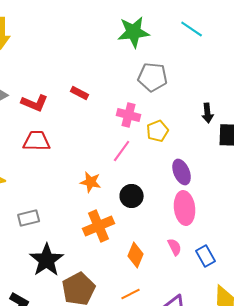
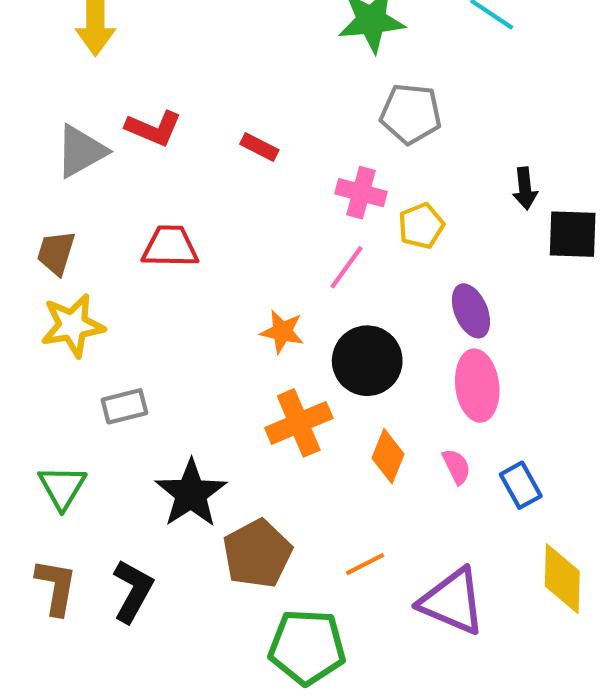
red L-shape: (35, 103) -> (154, 128), moved
black circle: (132, 196) -> (367, 361), size x1.4
gray rectangle: (29, 218) -> (124, 406), moved
orange diamond: (136, 255) -> (388, 456), moved

